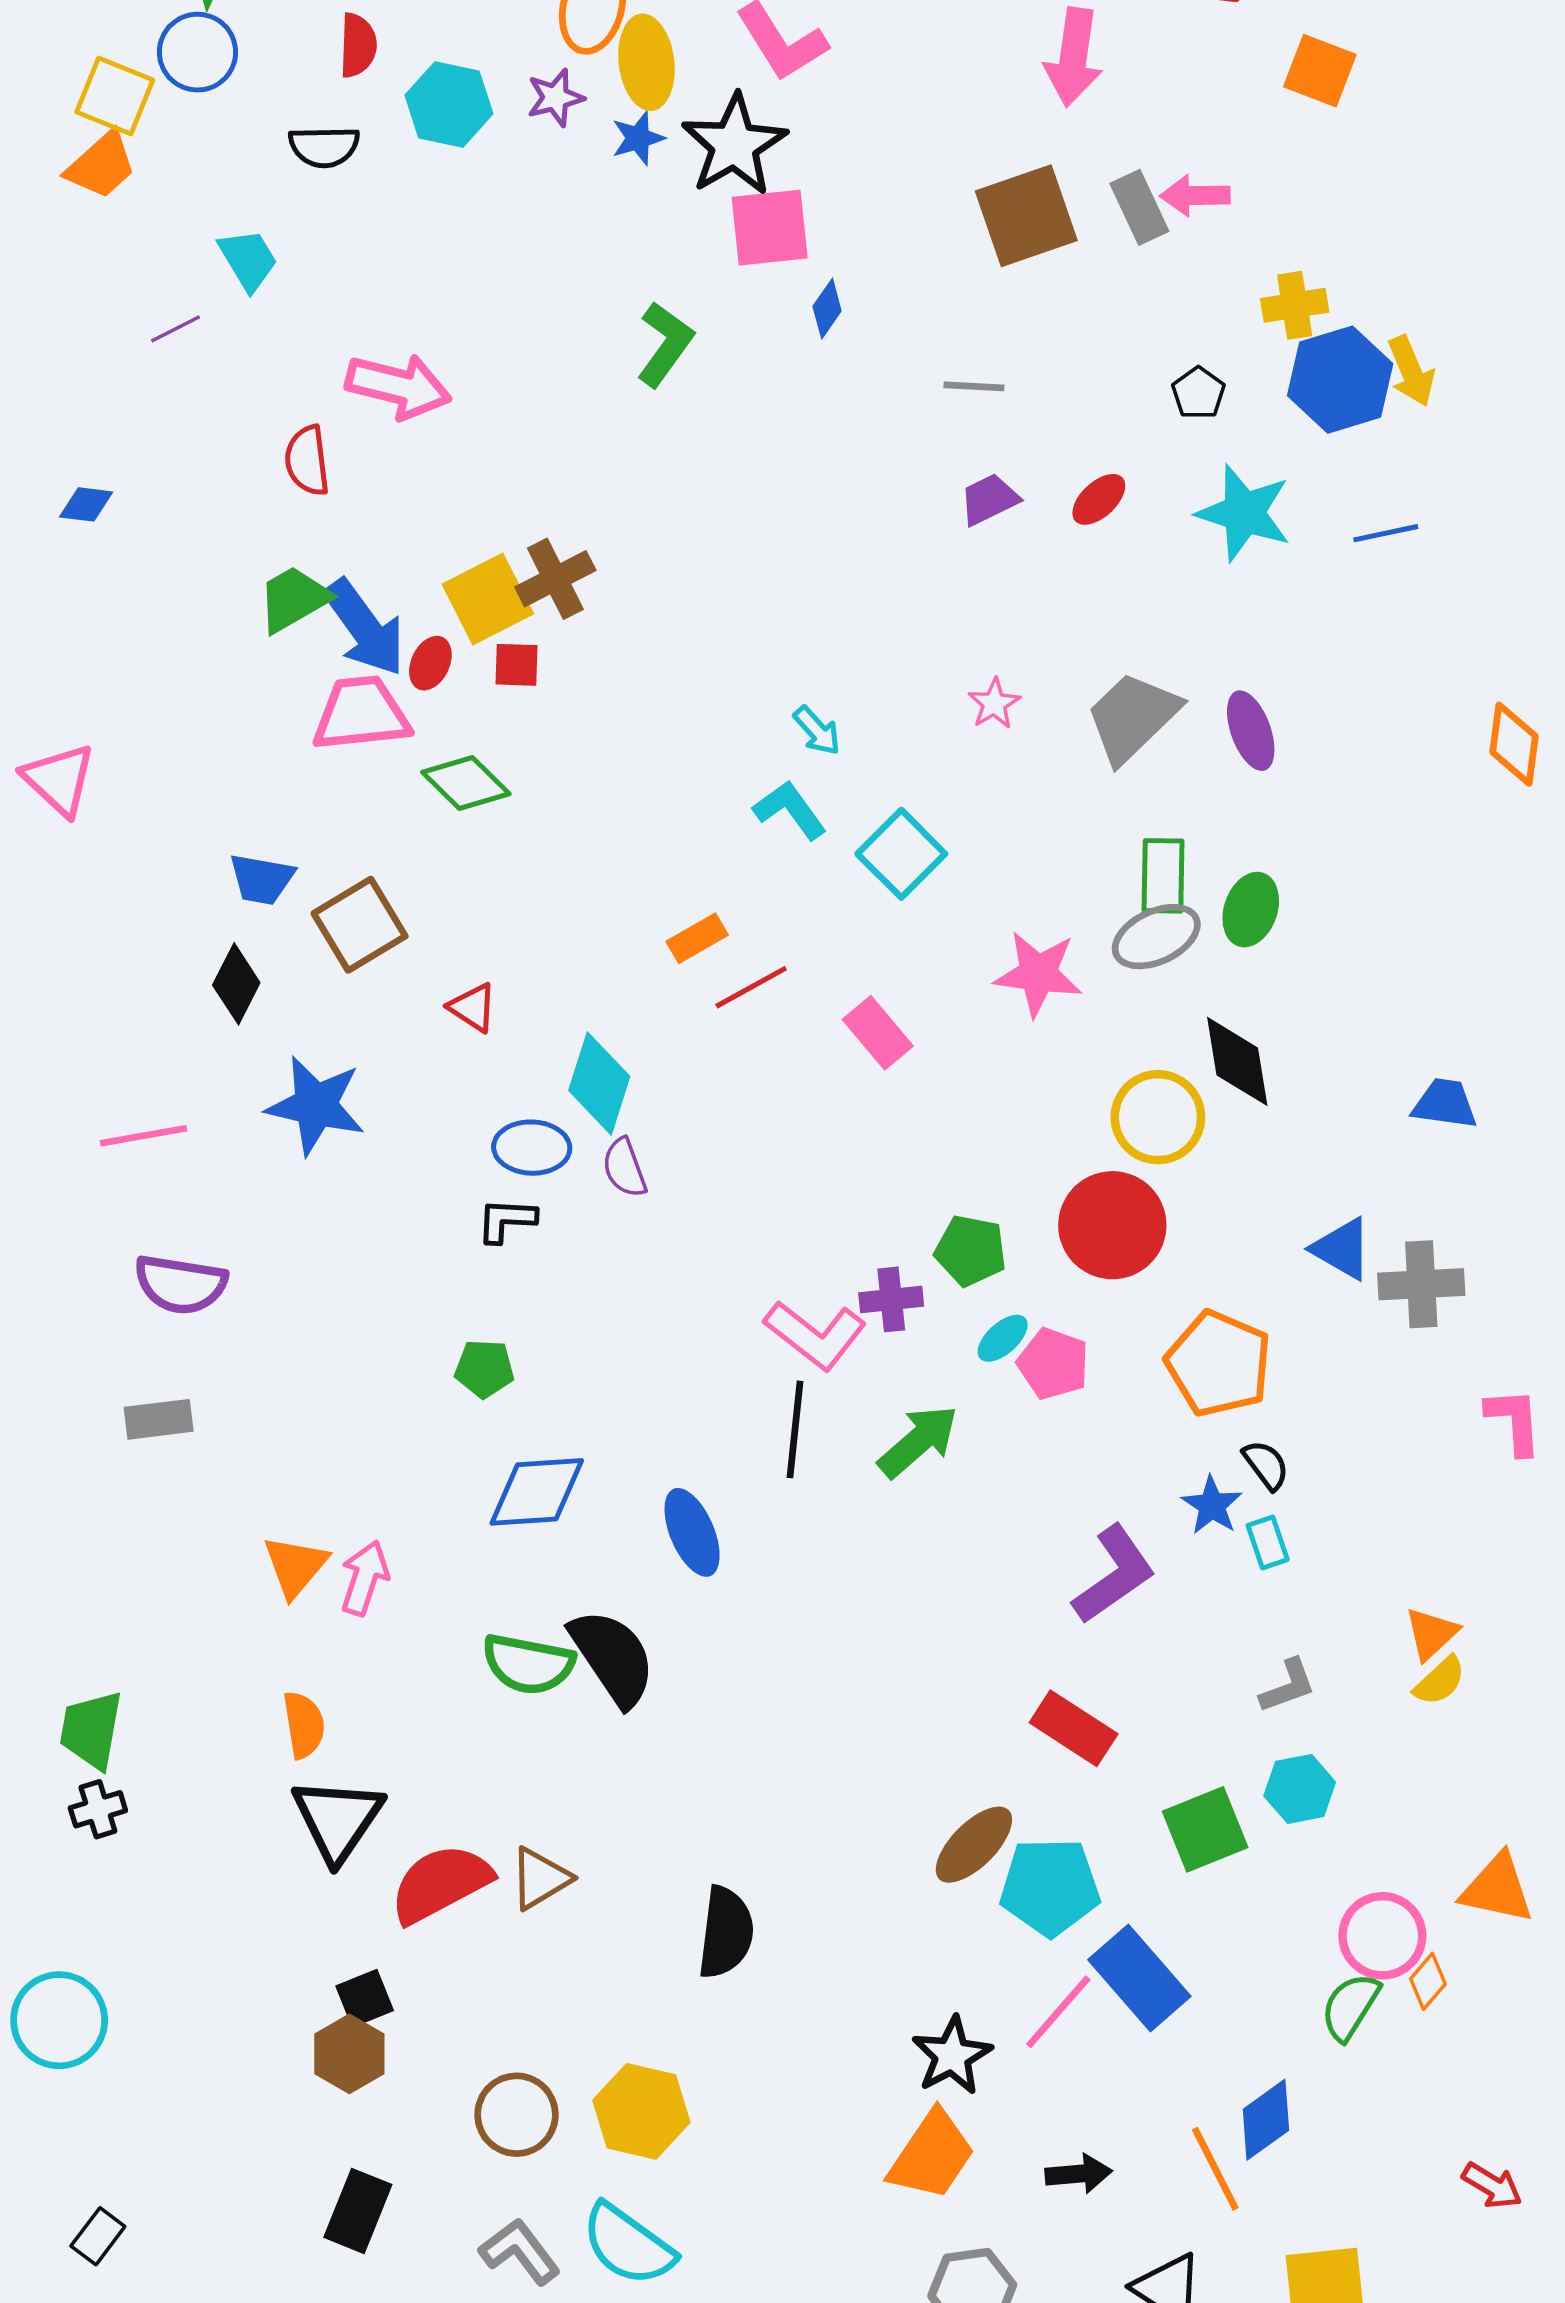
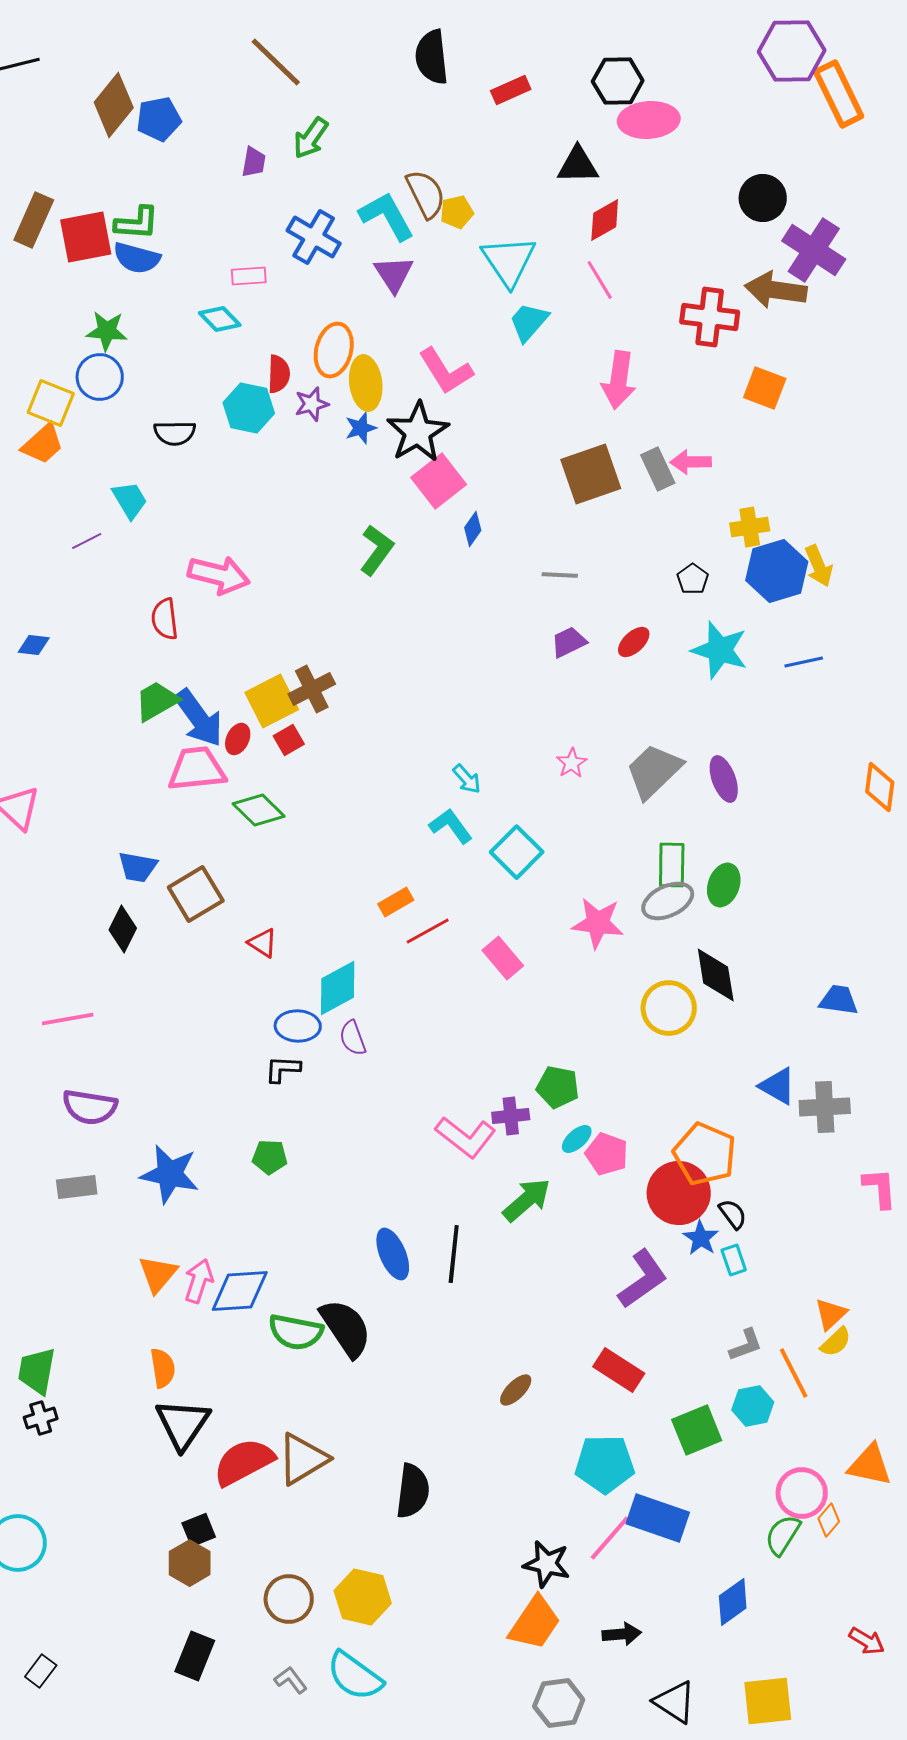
red semicircle: (358, 45) -> (279, 374), moved
pink square: (770, 228) -> (439, 481), turned -32
red square: (517, 665) -> (289, 740), turned -32
cyan diamond: (599, 1083) -> (338, 988), turned 44
blue star: (316, 1105) -> (170, 1174), moved
red circle: (1112, 1225) -> (679, 1193), moved
black line: (795, 1429) -> (454, 1254), moved
blue diamond: (537, 1492) -> (240, 1291), moved
brown ellipse: (974, 1845) -> (516, 1390), moved, size x0.7
brown triangle: (540, 1878) -> (303, 1459), size x1.4
blue rectangle: (1139, 1978) -> (658, 1518), turned -30
black star: (952, 2056) -> (547, 1564), turned -30
orange line: (1215, 2169) -> (794, 1373), moved
gray L-shape: (520, 2251) -> (291, 1680), size x0.7

